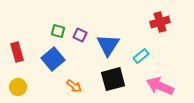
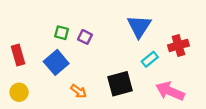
red cross: (160, 22) -> (178, 45), moved
blue triangle: (108, 45) -> (139, 26), moved

